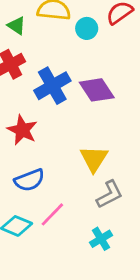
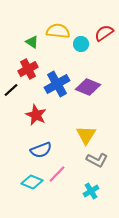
purple diamond: (97, 90) -> (88, 87), turned -35
gray L-shape: (110, 194) -> (97, 160), turned 55

